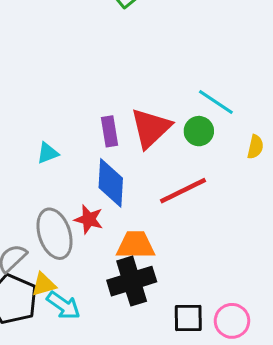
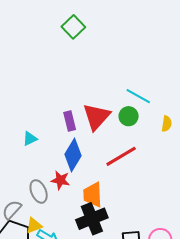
blue diamond: (111, 183) -> (73, 155), turned 32
gray ellipse: (55, 234) -> (39, 191), size x0.7
orange trapezoid: (136, 245) -> (93, 195), turned -88

